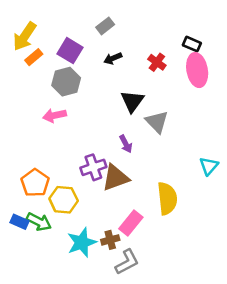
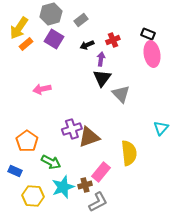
red cross: (157, 62) -> (113, 40), moved, turned 32
gray hexagon: (66, 82) -> (51, 14), moved
purple arrow: (126, 144) -> (101, 59), moved, turned -144
yellow hexagon: (64, 200) -> (33, 196), moved
green arrow: (39, 222) -> (51, 162), moved

